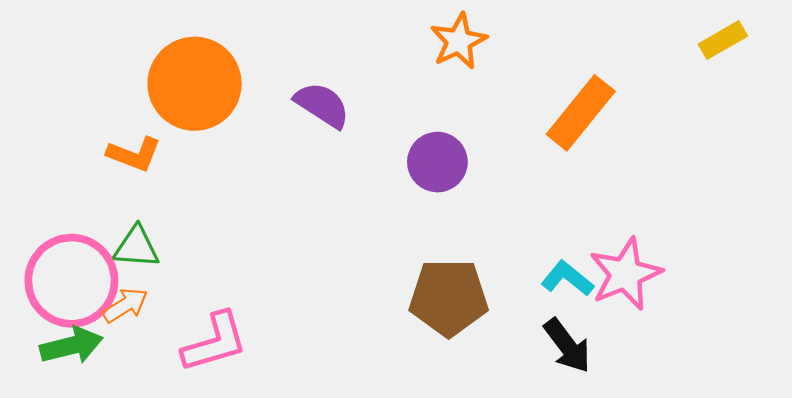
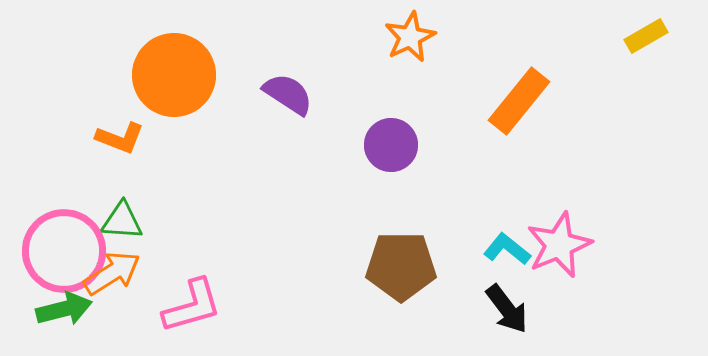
orange arrow: (125, 305) -> (112, 273), size x1.4

